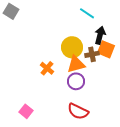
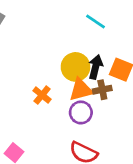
black arrow: (100, 35) -> (96, 67), moved
brown cross: (92, 54) -> (102, 90), moved

